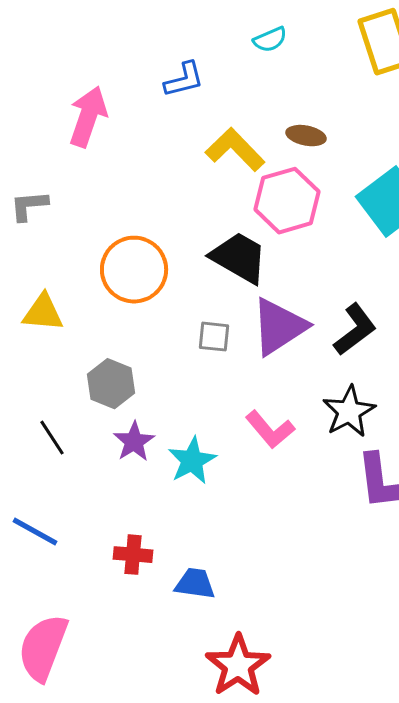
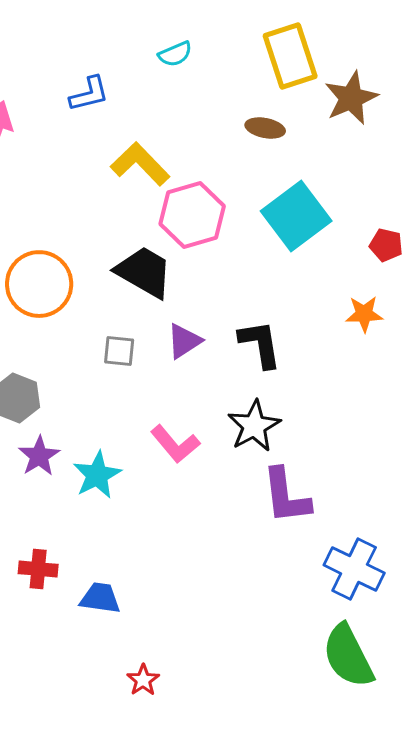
brown ellipse: (306, 136) -> (265, 128), moved
purple triangle: (279, 327) -> (184, 341), size x0.6
black L-shape: (355, 330) -> (260, 344), turned -62
red star: (238, 666) -> (143, 680), size x0.5

